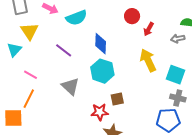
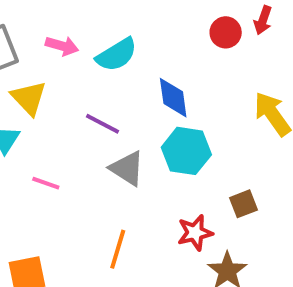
red arrow: (149, 29) -> (263, 20), moved
gray triangle: (70, 86) -> (127, 168), moved
orange line: (29, 99) -> (118, 249), moved
brown square: (117, 99) -> (243, 204), moved

